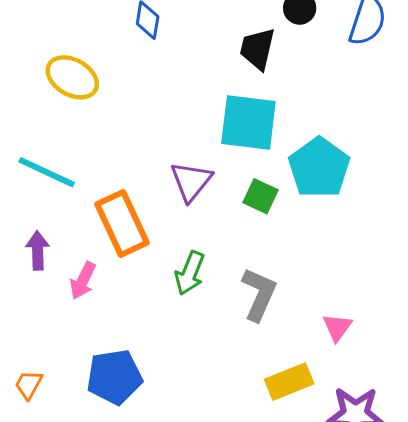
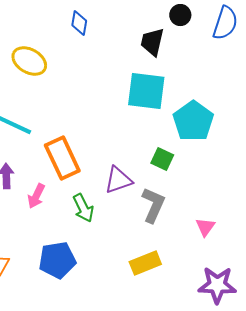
purple triangle: (191, 181) -> (118, 180), moved, turned 32
green square: (260, 196) -> (162, 159), moved
green arrow: (190, 273) -> (83, 208), moved, turned -48
yellow rectangle: (289, 382) -> (145, 263), moved

